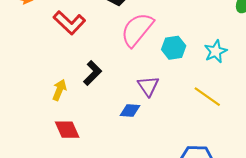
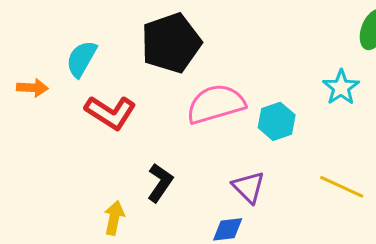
pink semicircle: (137, 30) -> (216, 104), turned 45
cyan star: (216, 51) -> (341, 87), moved

